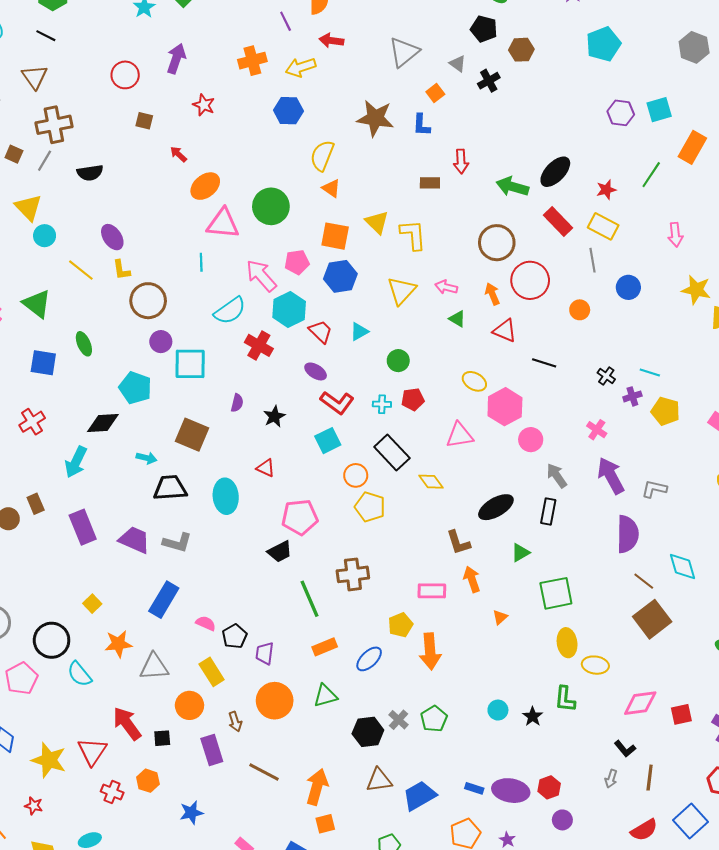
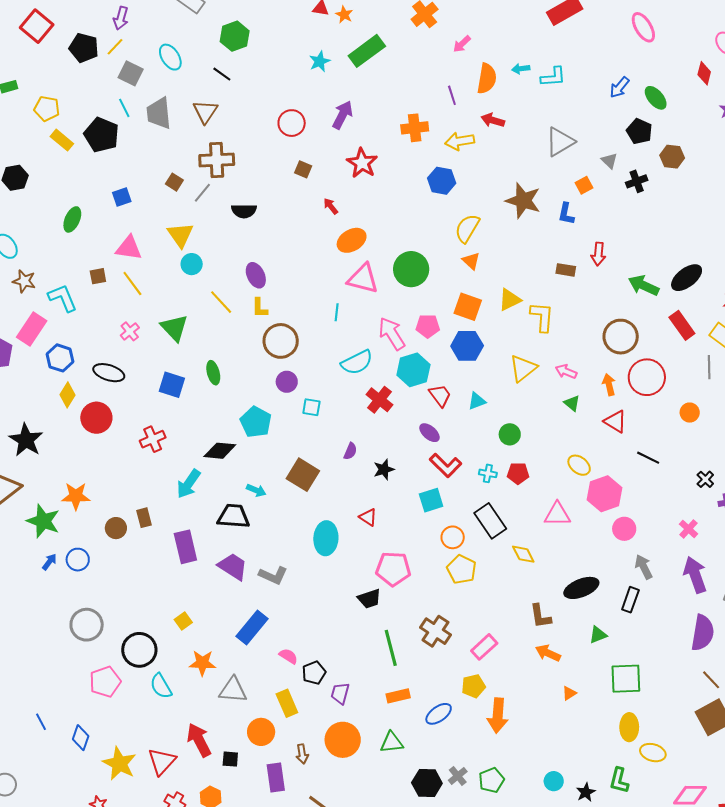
red star: (204, 105) -> (362, 163), size x1.4
yellow triangle: (377, 222) -> (510, 300), turned 40
cyan square: (190, 364) -> (311, 407), size x0.6
black trapezoid: (170, 488) -> (234, 516), moved
brown cross: (353, 574) -> (436, 631), turned 32
orange arrow: (472, 579) -> (548, 653), turned -55
pink rectangle: (432, 591) -> (484, 647), moved, turned -52

